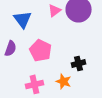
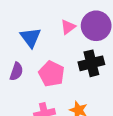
black cross: (79, 63) -> (91, 63), moved, size x1.5

